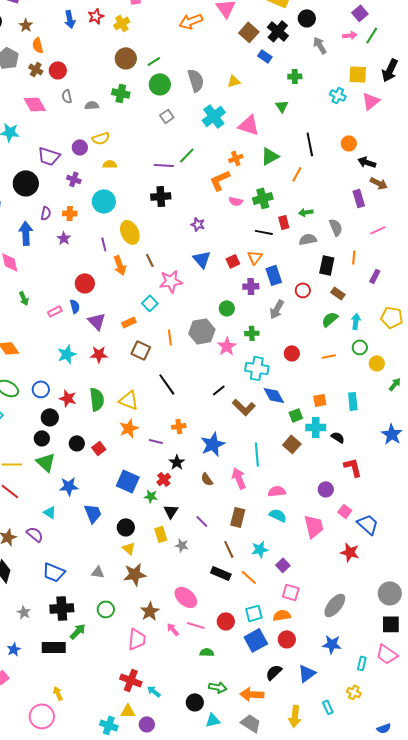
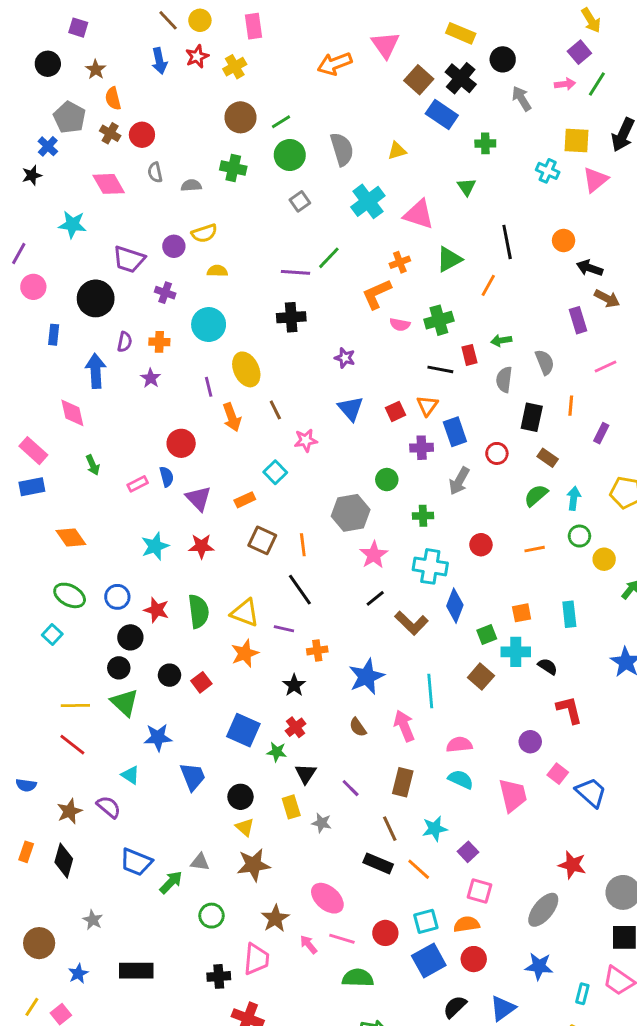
blue rectangle: (265, 56) -> (442, 114), size x1.5
gray semicircle: (308, 239) -> (504, 380), turned -72
pink star: (171, 281) -> (306, 440), size x0.7
orange line: (170, 337) -> (303, 545), moved
pink star: (227, 346) -> (374, 555), moved
blue diamond: (274, 395) -> (455, 606), turned 50
purple line: (156, 441) -> (284, 629), moved
black star: (177, 462) -> (294, 685), moved
red star: (350, 552) -> (572, 865), moved
black cross: (62, 608) -> (219, 976), moved, size x0.7
green arrow: (78, 631) -> (171, 882), moved
green semicircle: (207, 652) -> (358, 978), size x1.5

